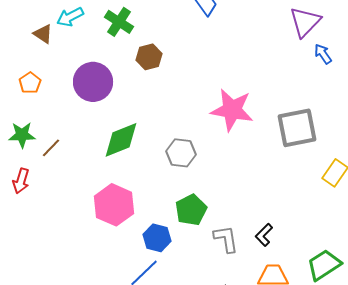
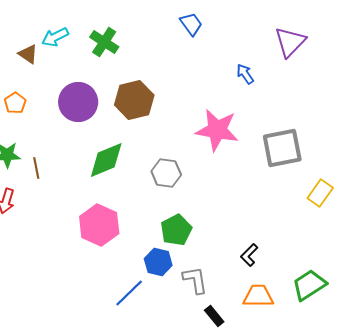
blue arrow: (323, 54) -> (245, 74), moved
brown hexagon: (149, 57) -> (134, 100), moved, size x1.5
brown line: (51, 148) -> (36, 168), turned -55
blue hexagon: (157, 238) -> (158, 262), moved
gray L-shape: (226, 239) -> (195, 280), moved

